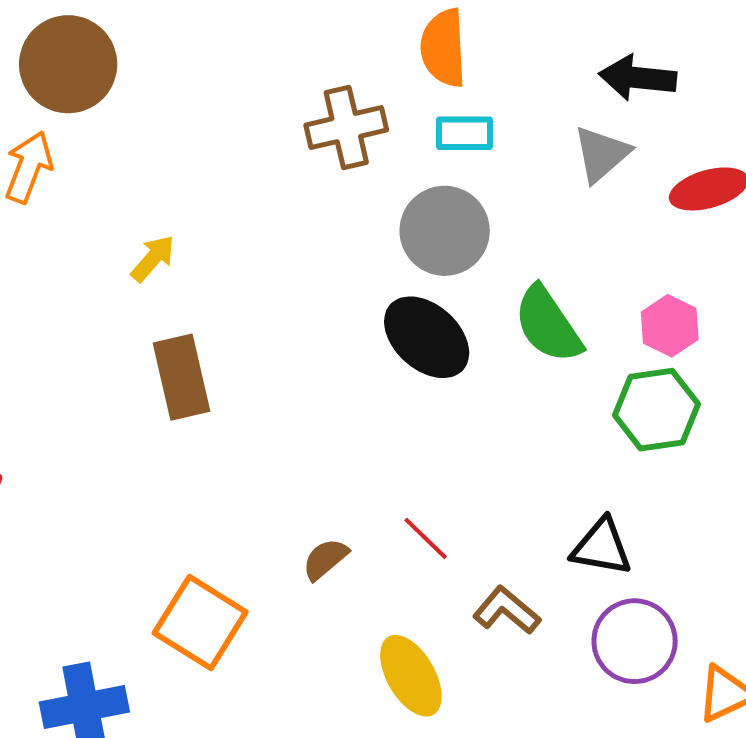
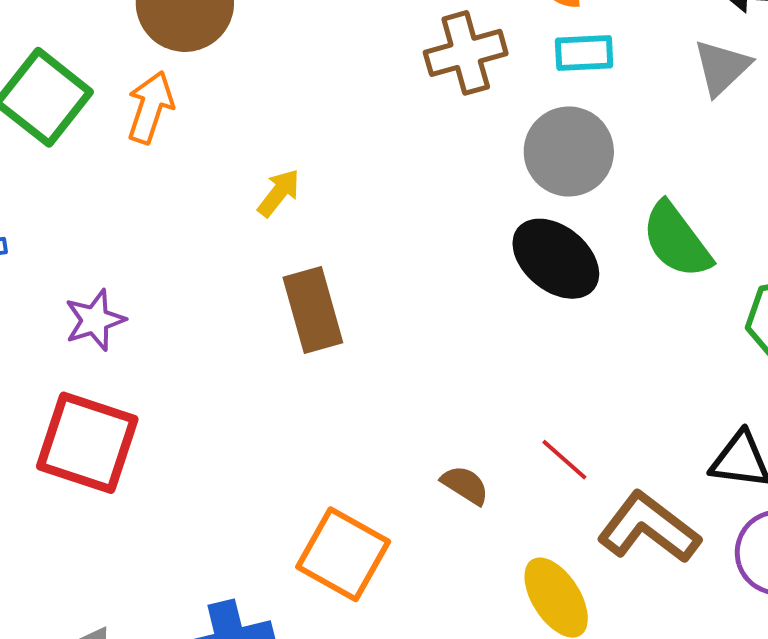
brown semicircle: (325, 559) -> (465, 485), turned 75
brown L-shape: (507, 610) -> (649, 528), size x1.5

